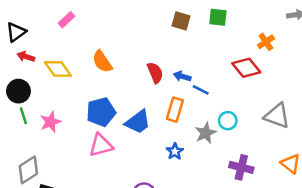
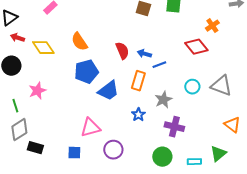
blue line: (201, 90) -> (159, 65), turned -48
blue pentagon: (101, 112) -> (86, 72), moved
green line: (23, 116) -> (15, 106), moved
cyan circle: (228, 121) -> (192, 87), moved
pink triangle: (101, 145) -> (90, 128), moved
purple cross: (241, 167) -> (174, 127), moved

